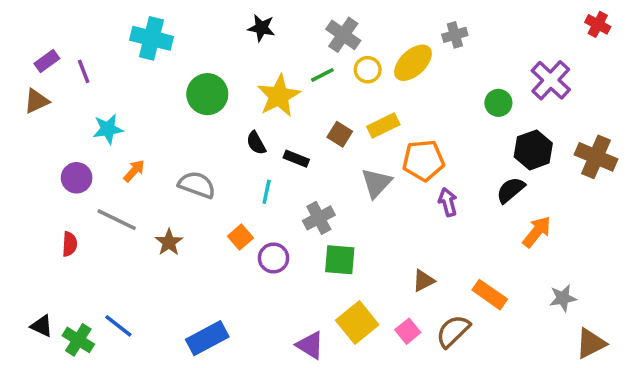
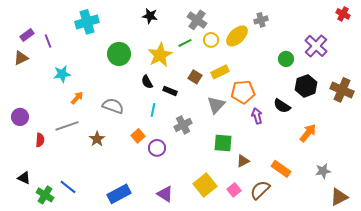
cyan cross: (152, 38) -> (87, 22), turned -30
purple circle: (77, 178) -> (20, 117), moved
black semicircle: (511, 190) -> (282, 106), moved, turned -108
gray line: (117, 220) -> (67, 126), turned -45
green square: (340, 260) -> (223, 143), moved
black triangle: (42, 326) -> (24, 178), moved
purple triangle: (310, 345) -> (165, 194), moved

